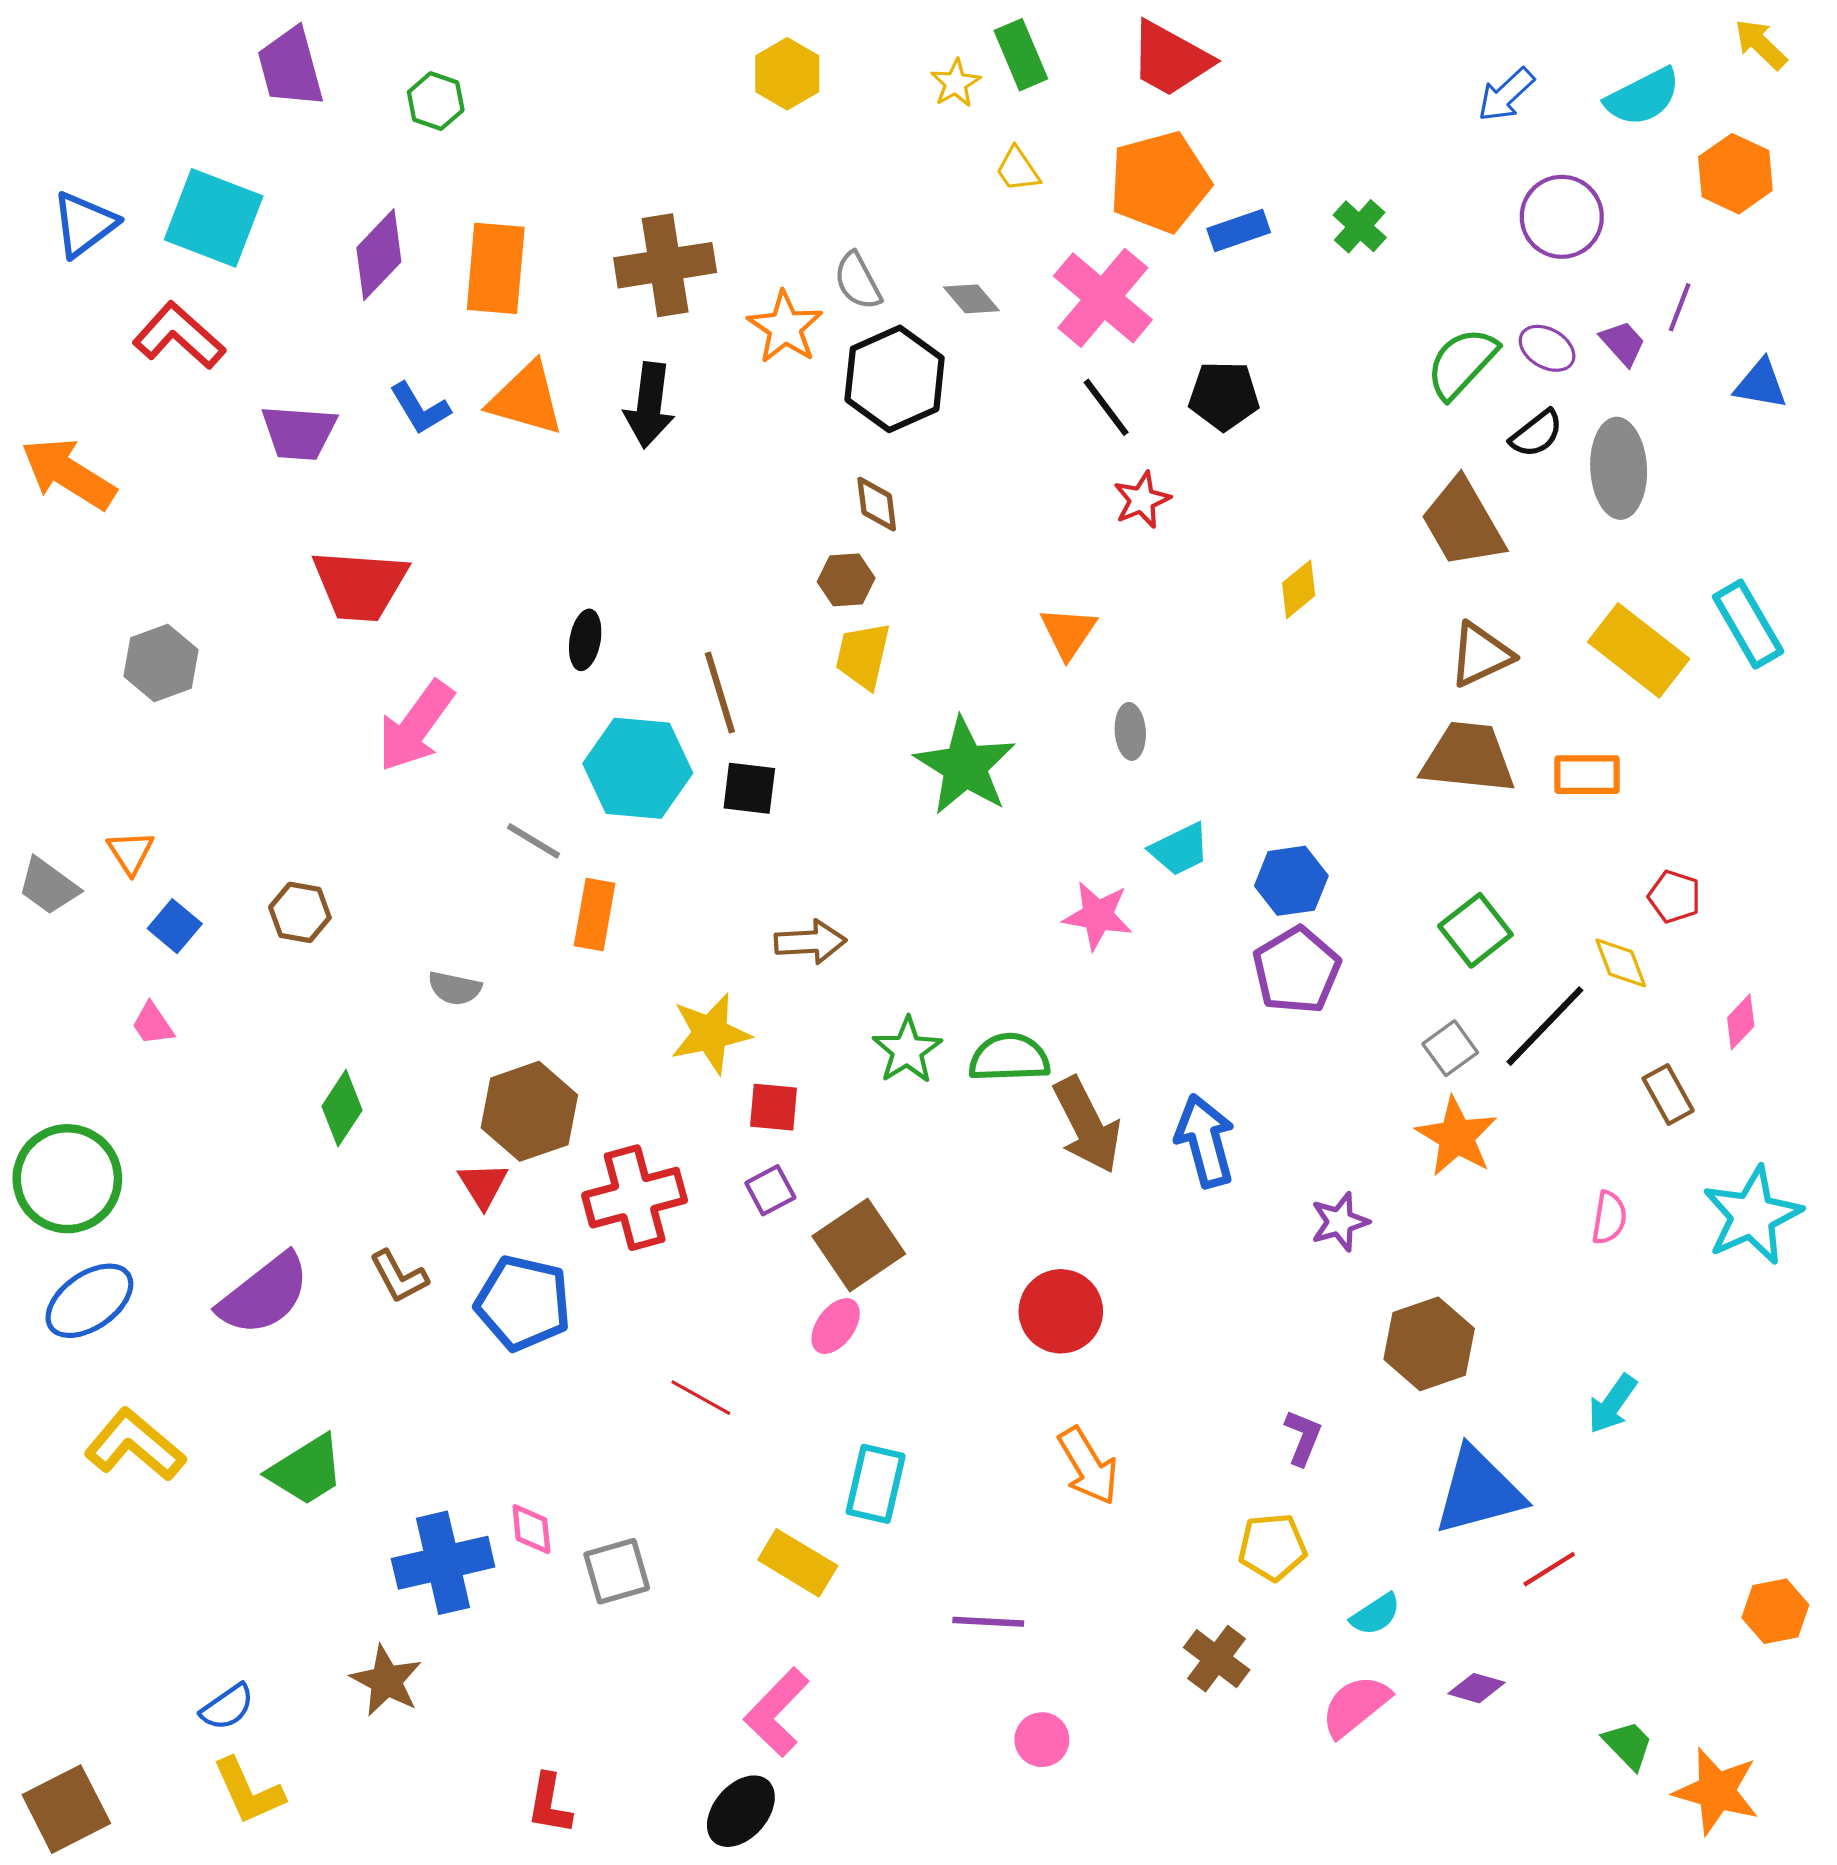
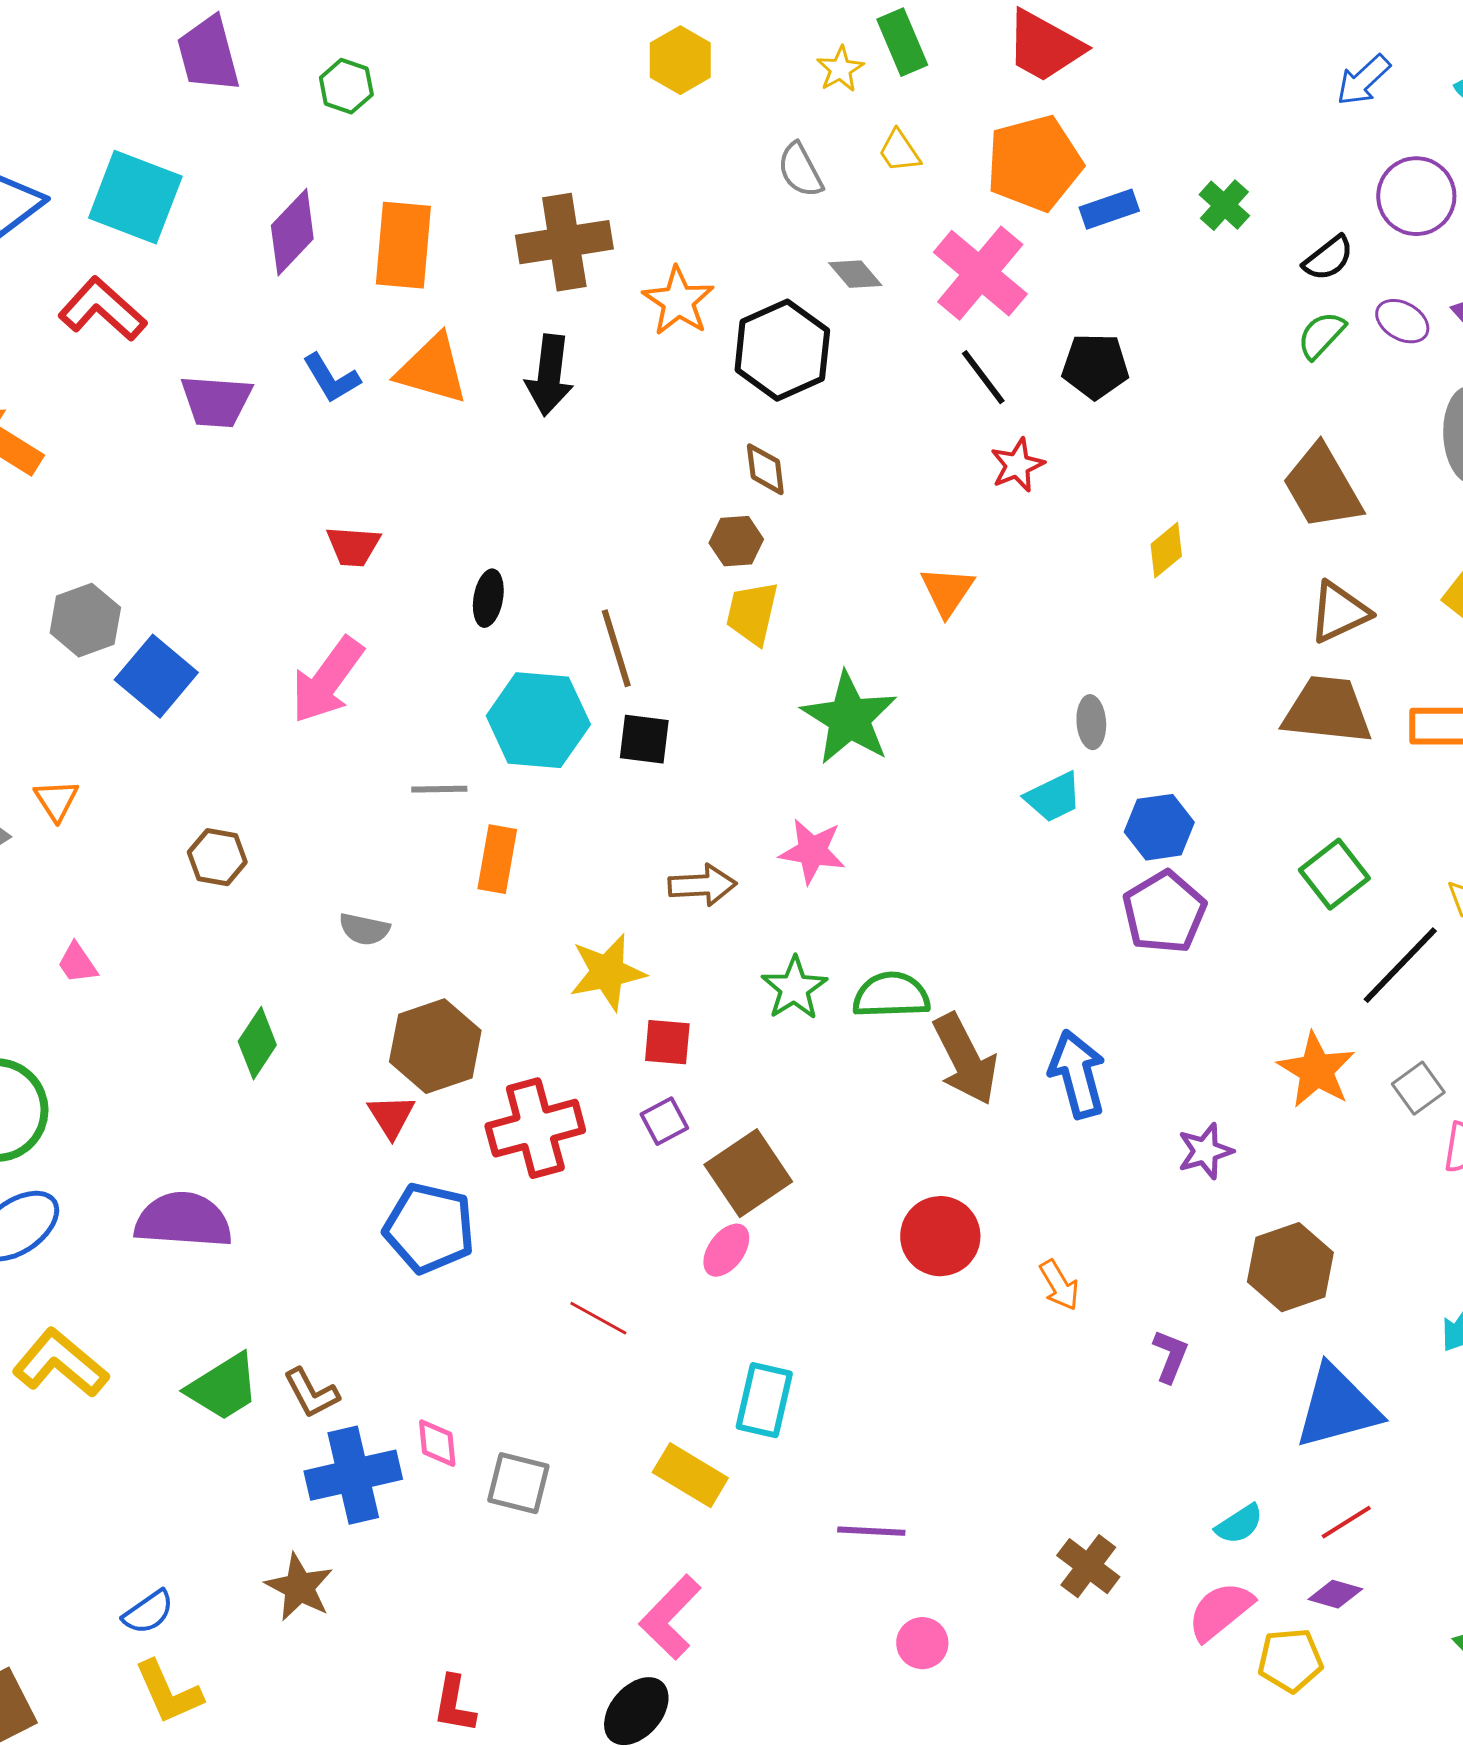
gray semicircle: (858, 281) -> (800, 170), moved
green semicircle: (1462, 363) -> (1321, 335), size x0.7
black semicircle: (1537, 434) -> (1328, 258), moved
red trapezoid: (360, 585) -> (353, 546), moved, size x0.6
gray ellipse: (1130, 731) -> (1091, 722), moved
gray line: (534, 841) -> (439, 789), turned -32
pink star: (1098, 916) -> (812, 851), moved
blue square: (175, 926) -> (156, 676), moved, size x1.6
gray square: (1450, 1048) -> (1418, 1088), moved
brown L-shape: (399, 1277) -> (311, 1393), moved
purple semicircle: (264, 1294) -> (183, 1220), turned -138
orange arrow: (1088, 1466) -> (1059, 1285), moved, size x0.7
yellow pentagon: (1272, 1547) -> (1290, 1660), moved
red line: (1549, 1569) -> (1346, 1522), moved
gray square: (617, 1571) -> (518, 1483), turned 30

